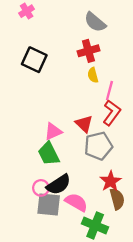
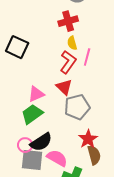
black square: (34, 60) -> (17, 47), moved
red L-shape: (112, 113) -> (68, 62), moved
green trapezoid: (49, 154) -> (32, 114), turned 80

